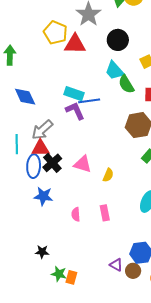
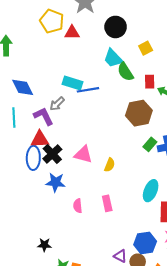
red triangle: (75, 44) -> (72, 33), size x0.7
purple L-shape: (75, 111) -> (43, 116), moved
gray arrow: (42, 130) -> (57, 104), moved, size x0.7
cyan line: (17, 144) -> (14, 118), moved
blue star: (43, 196) -> (56, 182), moved

